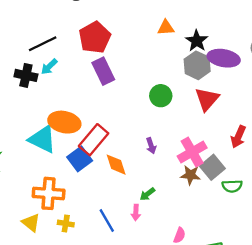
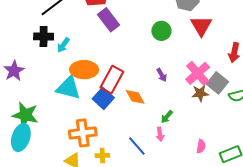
cyan arrow: (49, 67) -> (63, 45), moved

